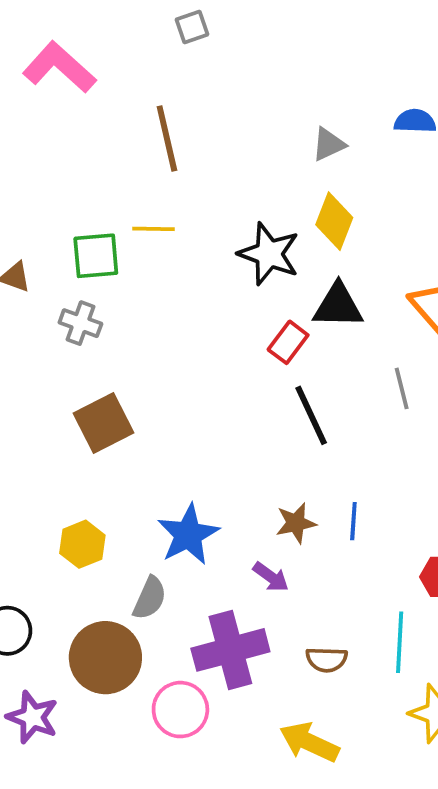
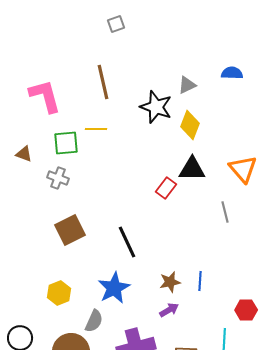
pink L-shape: (59, 67) -> (45, 96), moved, turned 33
black star: (269, 254) -> (156, 107), moved
black line: (311, 415) -> (127, 242), moved
purple arrow: (271, 577) -> (169, 310), moved, turned -66

